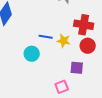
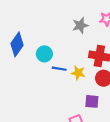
cyan circle: (32, 54) -> (44, 54), moved

